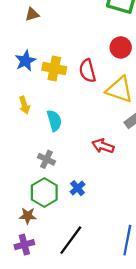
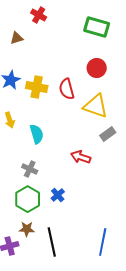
brown star: (28, 216) -> (27, 229), moved
black line: (71, 240) -> (52, 242), turned -48

